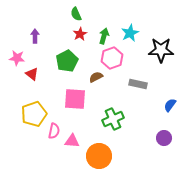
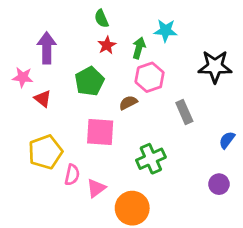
cyan star: (130, 33) -> (166, 31), moved, turned 30
purple arrow: (35, 36) -> (47, 48), size x1.6
gray rectangle: (138, 84) -> (184, 112), turned 54
pink triangle: (72, 141) -> (96, 188), turned -42

